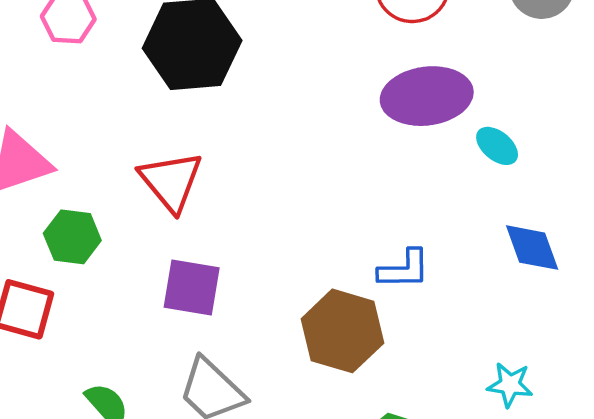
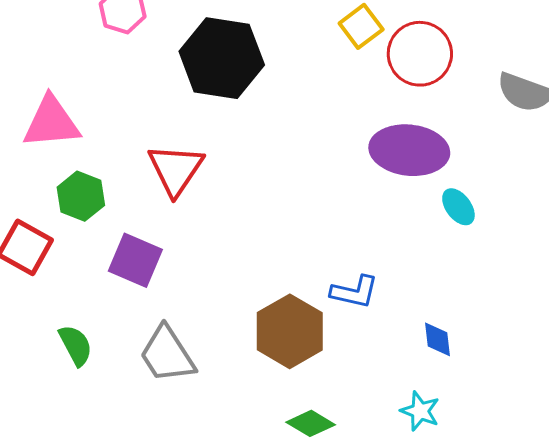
blue diamond: (532, 248) -> (438, 339), moved, size x0.7
purple square: (192, 287) -> (135, 260), moved

